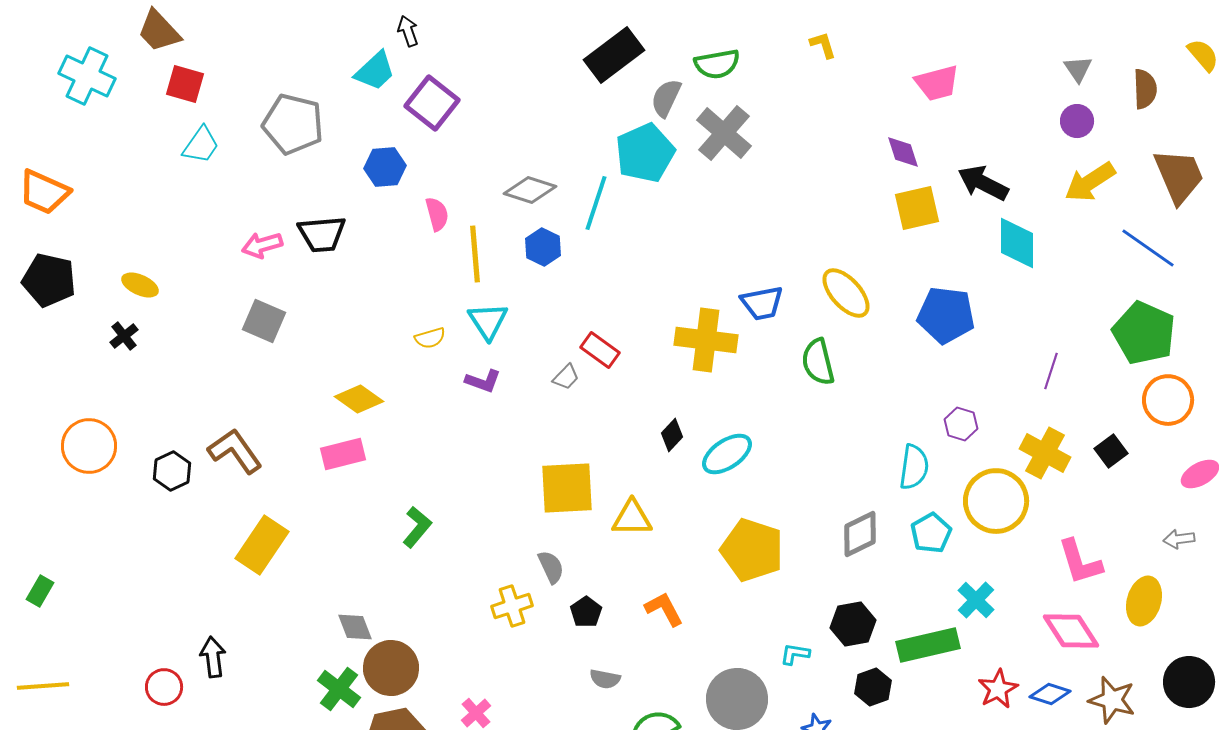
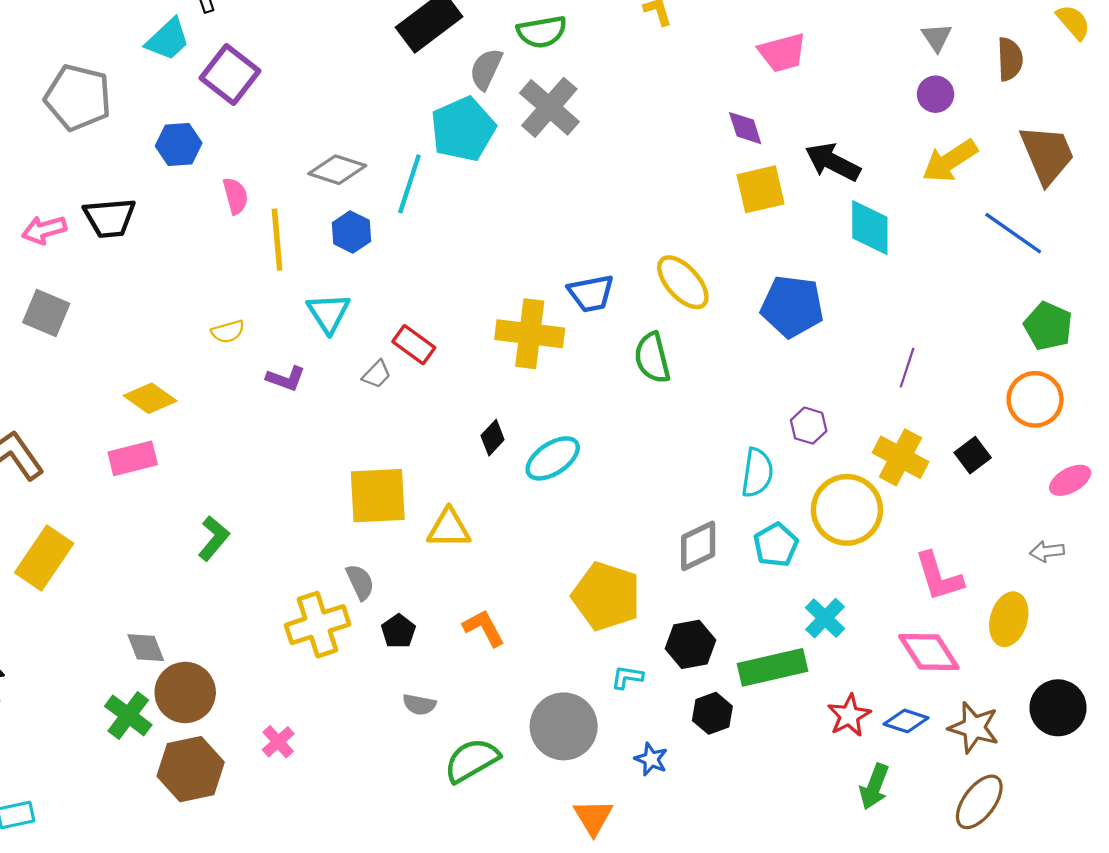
cyan triangle: (488, 321) -> (328, 313), moved
green pentagon: (1144, 333) -> (1048, 326), moved, size x0.7
yellow pentagon: (752, 550) -> (606, 596), moved
yellow cross: (512, 606) -> (318, 625), size x1.4

